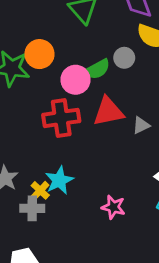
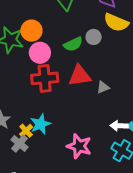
pink circle: (75, 80) -> (40, 53), moved
pink star: (113, 207) -> (79, 146), size x1.4
gray cross: (32, 208) -> (19, 143), turned 36

